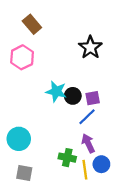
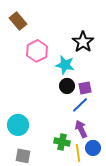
brown rectangle: (32, 24) -> (18, 21), moved
pink hexagon: (22, 57) -> (37, 51), moved
cyan star: (56, 91) -> (65, 65), moved

